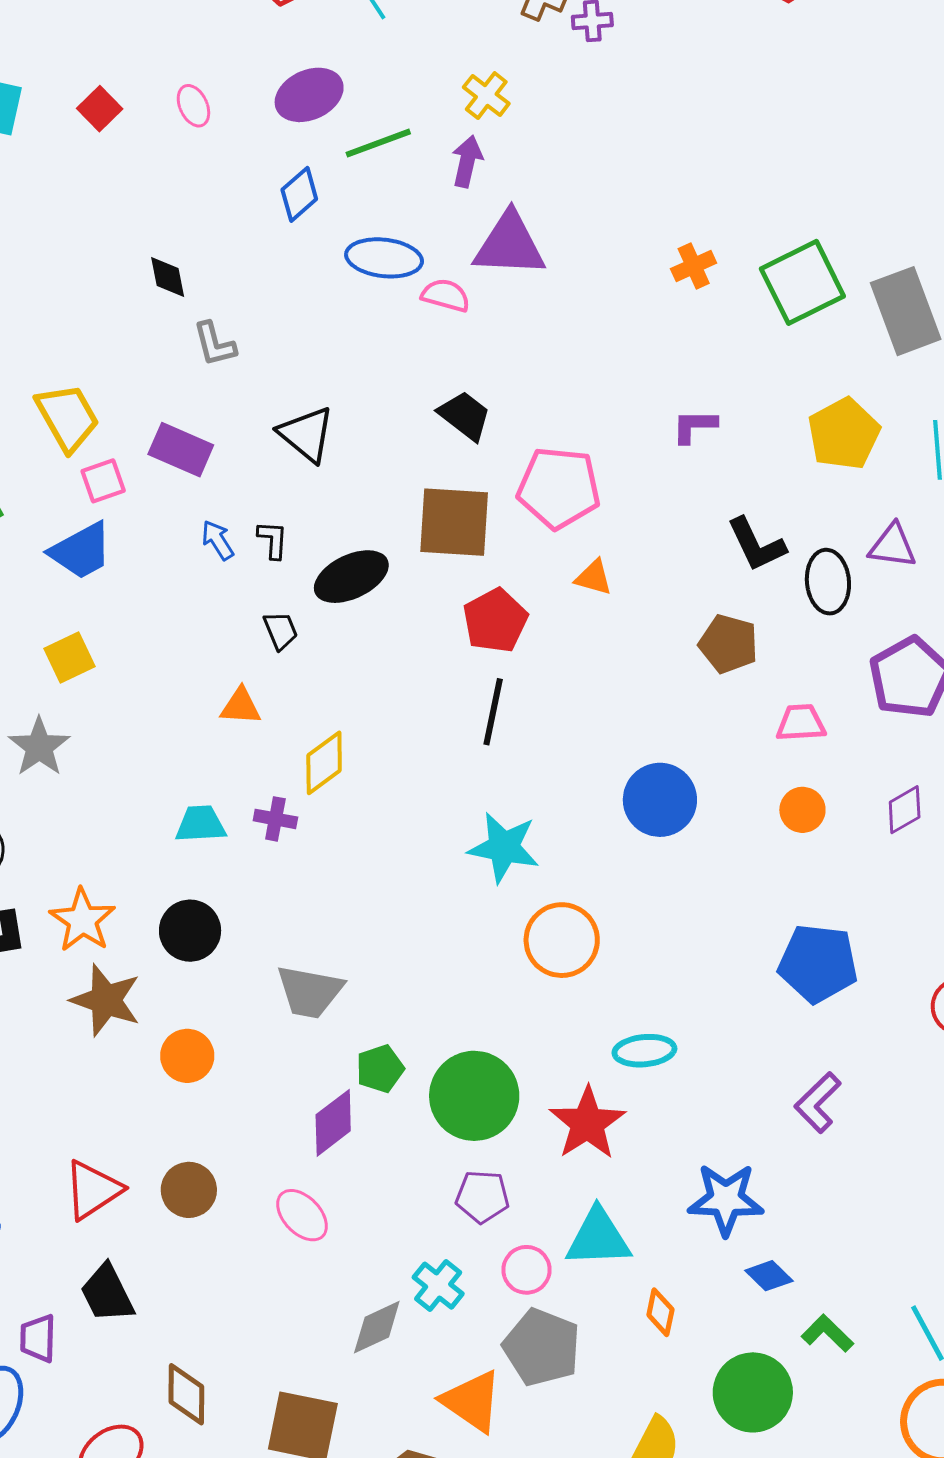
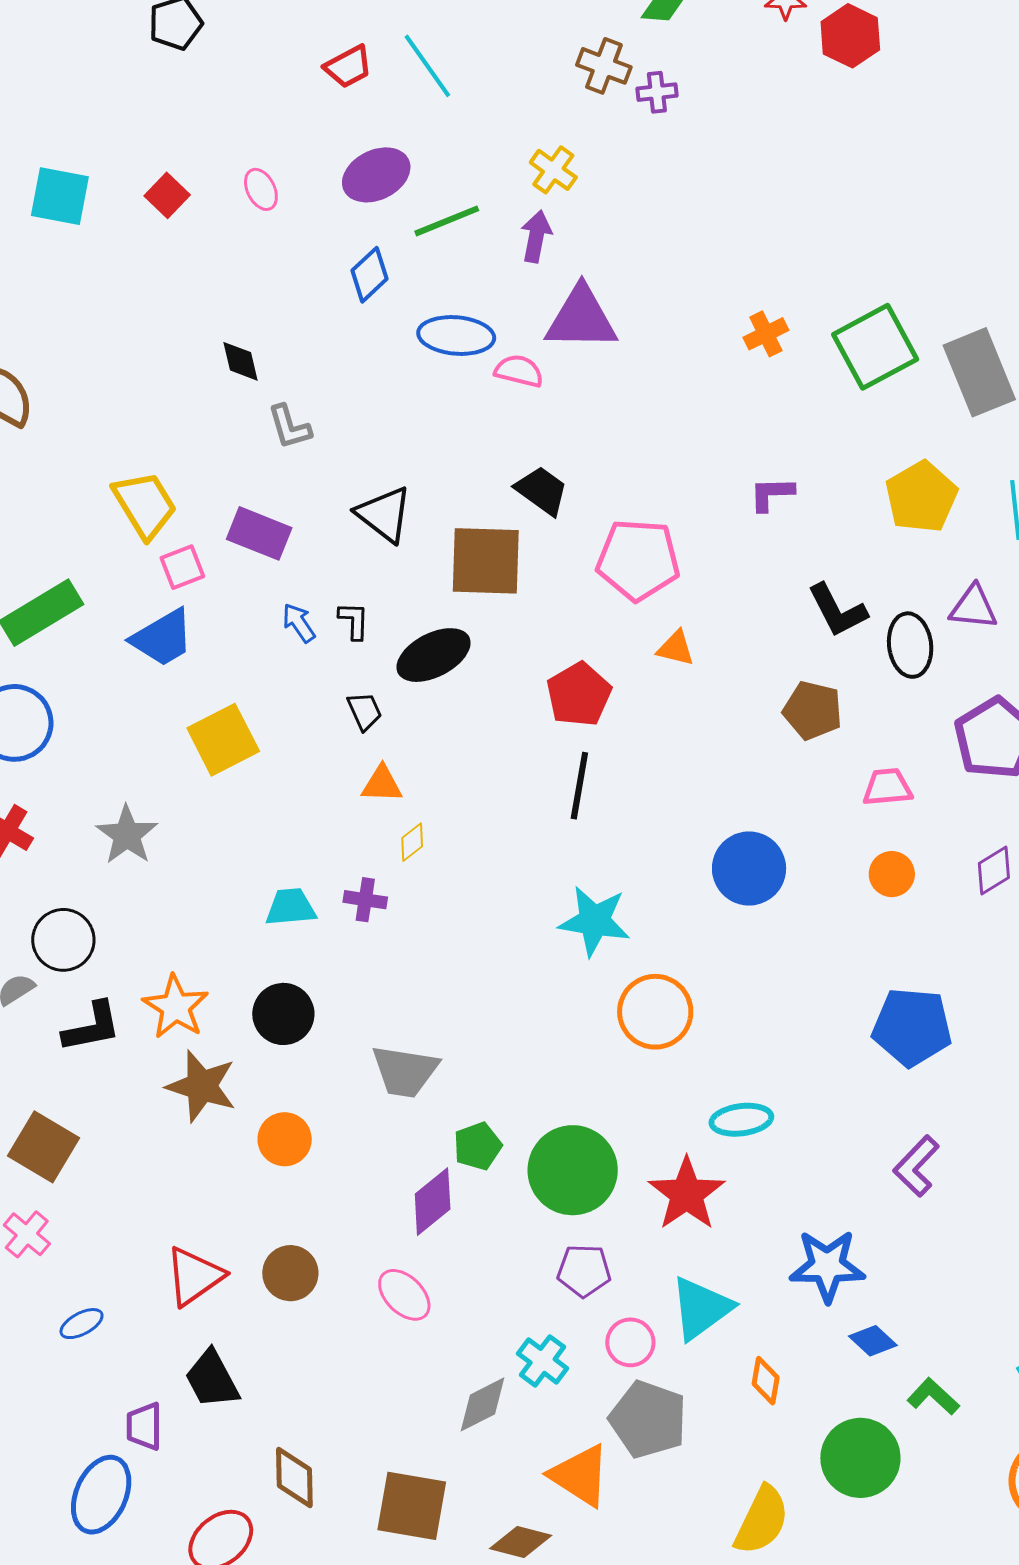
brown square: (454, 522) -> (486, 561), moved
yellow square: (69, 657) -> (223, 740), moved, size x1.4
orange triangle: (241, 706) -> (382, 784), moved
yellow diamond: (324, 763) -> (412, 842), size x0.6
cyan triangle: (598, 1238) -> (701, 1308), turned -32

